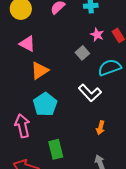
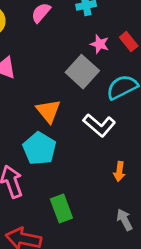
gray square: (82, 53) -> (82, 72), size x1.6
orange triangle: (40, 71) -> (48, 111), moved, turned -30

